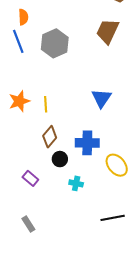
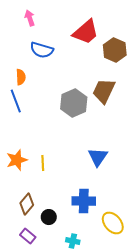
gray hexagon: (55, 43) -> (74, 103), moved
brown diamond: (50, 137) -> (27, 204), moved
black circle: (60, 159) -> (49, 217), moved

